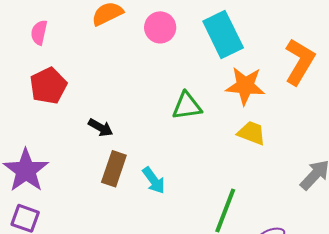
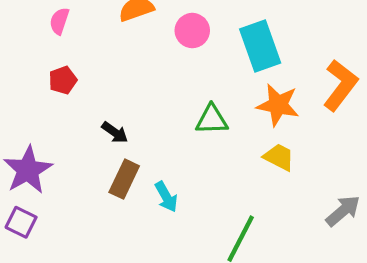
red pentagon: (48, 86) -> (63, 80), size x0.7

